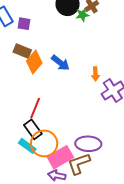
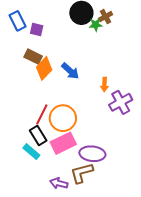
orange circle: (44, 143) -> (63, 118), moved
pink rectangle: (60, 157) -> (63, 143), moved

